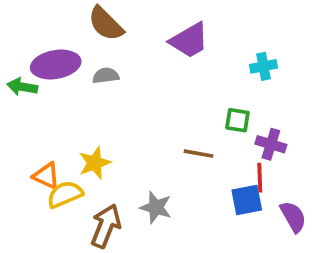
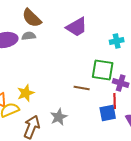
gray semicircle: (106, 76) -> (29, 36), moved
green square: (237, 120) -> (103, 70), size x1.6
gray star: (156, 207) -> (59, 117), turned 30

